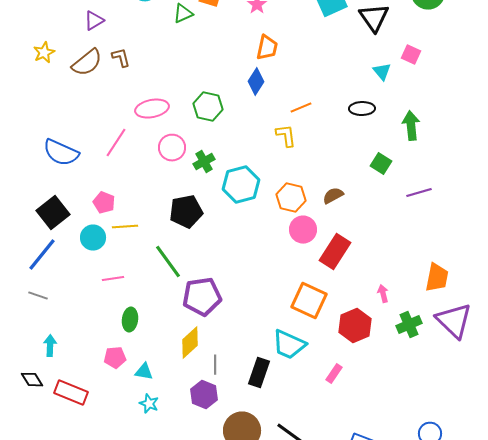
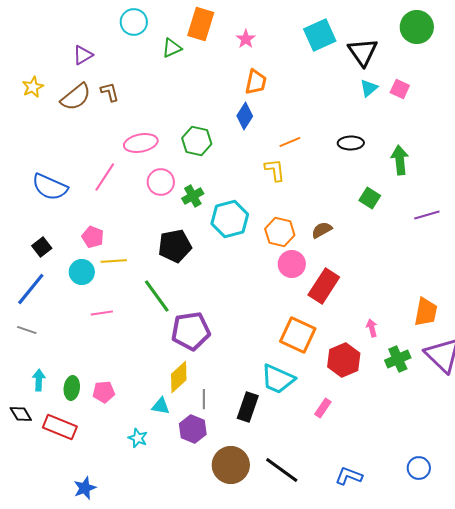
cyan triangle: (382, 72) -> (369, 88), moved, turned 30
purple line: (419, 193) -> (427, 215), moved
black square: (53, 213) -> (42, 247), size x0.6
green ellipse: (130, 320) -> (72, 388), moved
cyan triangle: (144, 372) -> (161, 406), moved

